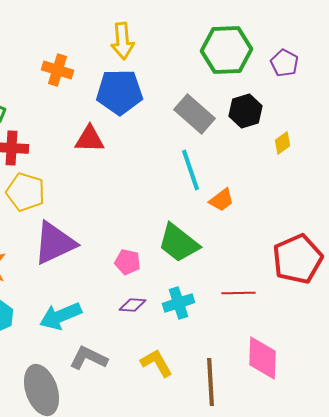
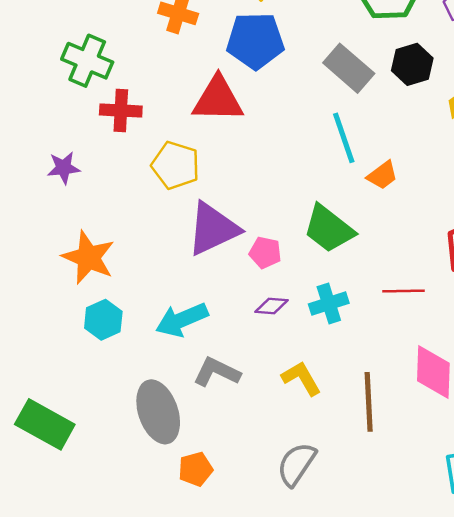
red triangle: (90, 139) -> (218, 99), size x1.4
yellow pentagon: (26, 192) -> (176, 165), moved
purple triangle: (54, 243) -> (213, 229), moved

